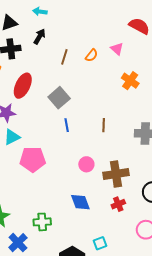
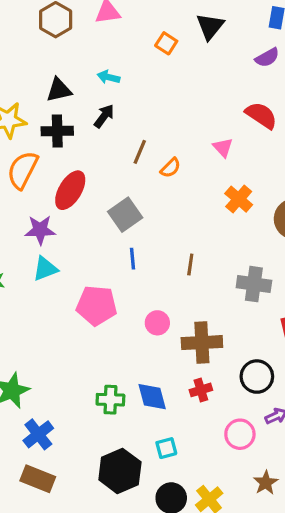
orange semicircle: (92, 55) -> (171, 168), moved
pink pentagon: (33, 159) -> (97, 305), moved
blue diamond: (80, 202) -> (152, 397), moved
green cross: (42, 222) -> (110, 400), moved

